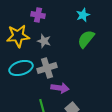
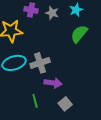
gray star: (44, 41) -> (52, 13), moved

